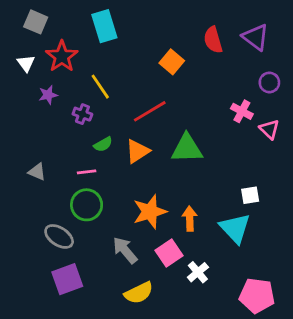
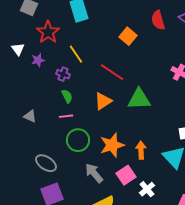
white triangle: (26, 63) -> (18, 49), moved
red line: (150, 111) -> (112, 72), turned 65
green semicircle: (103, 144) -> (67, 96), moved, turned -88
green circle: (87, 205) -> (78, 140), moved

